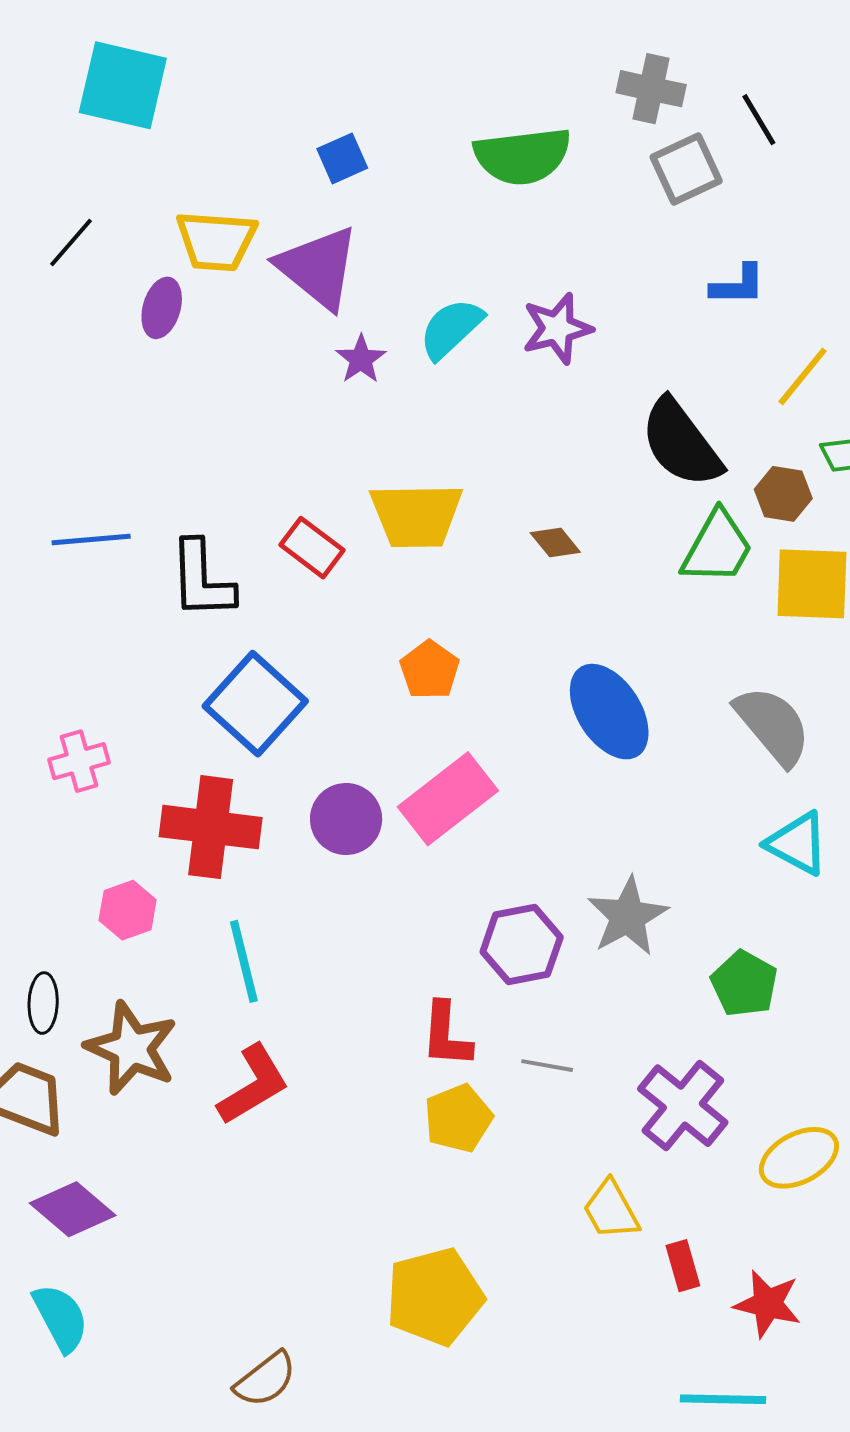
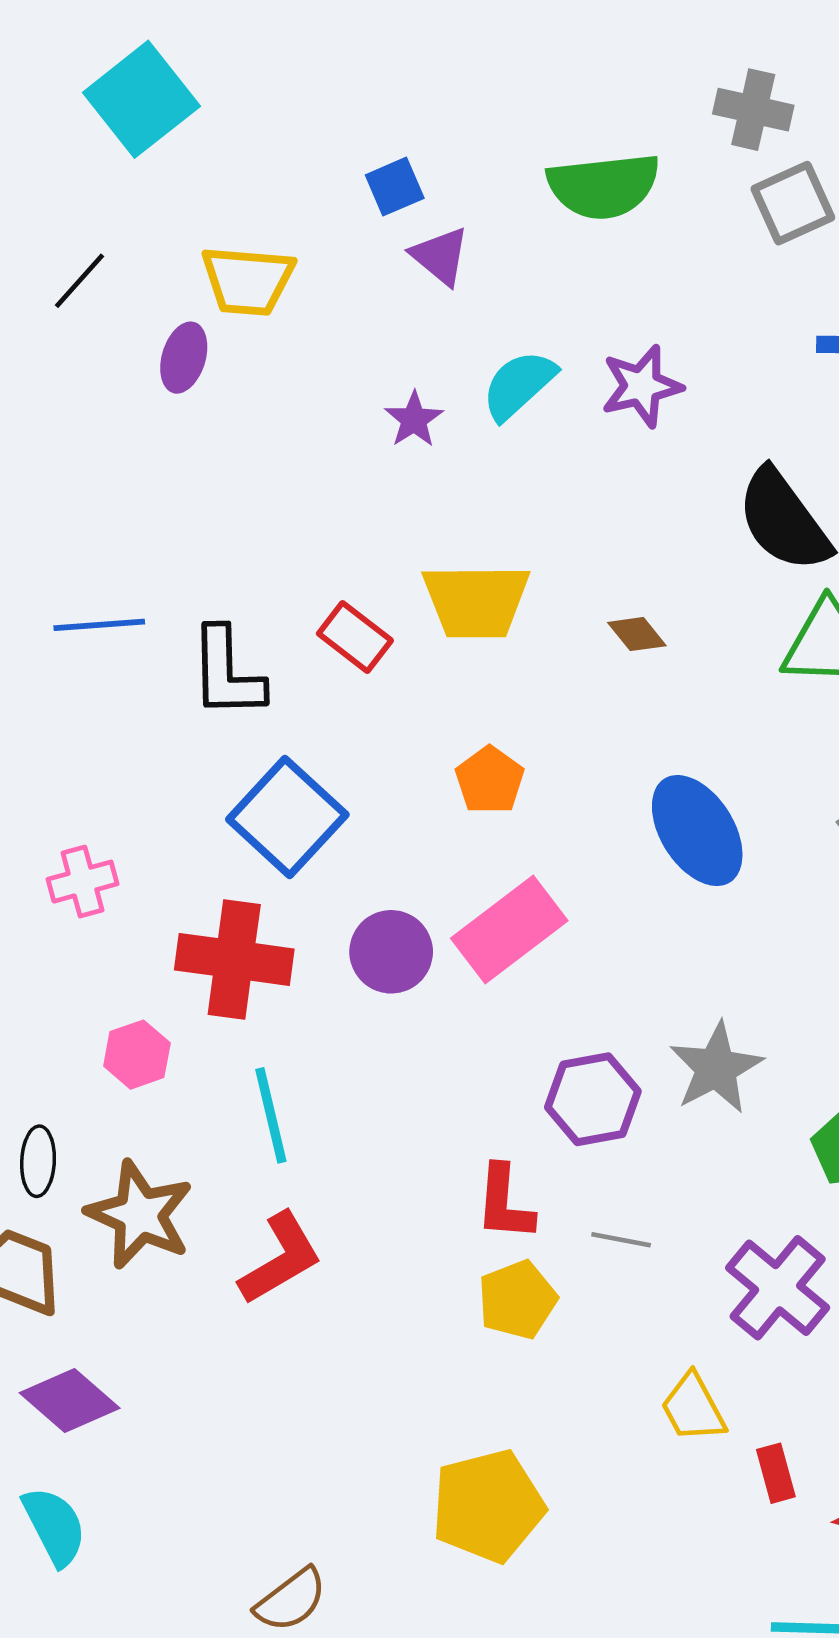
cyan square: (123, 85) -> (141, 99), turned 38
purple triangle: (318, 268) -> (440, 256), moved, size x0.6

